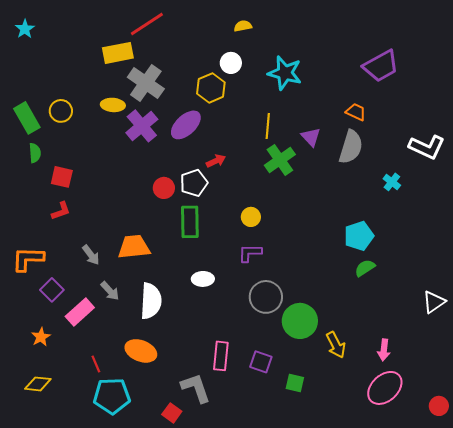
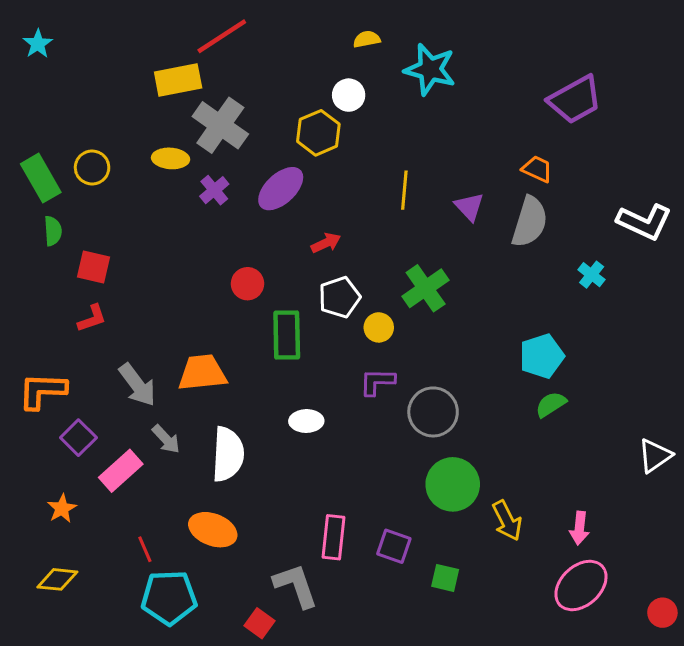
cyan star: (285, 73) -> (430, 69), moved
purple cross: (142, 126) -> (214, 190), size x0.6
green cross: (280, 160) -> (426, 288), moved
white pentagon: (194, 183) -> (340, 297), moved
gray arrow: (91, 255) -> (137, 385), size x1.4
gray circle: (266, 297) -> (433, 412), moved

